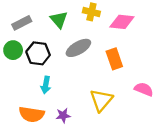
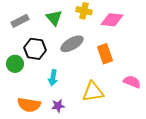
green circle: (13, 50) -> (15, 64), moved
cyan arrow: (46, 85) -> (53, 78), moved
yellow triangle: (101, 100) -> (93, 92), turned 40

